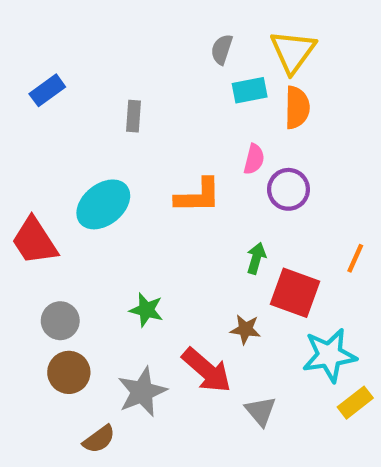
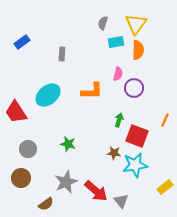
cyan star: (329, 355) -> (135, 165), moved
red arrow: (207, 370) -> (96, 191), moved
brown circle: (69, 372) -> (21, 178), moved
gray triangle: (260, 411) -> (121, 201), moved

